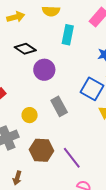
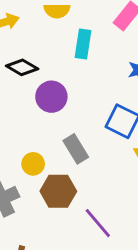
brown hexagon: (42, 150) -> (58, 191), moved

